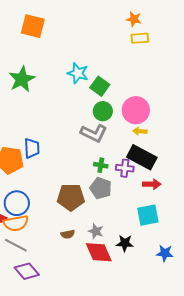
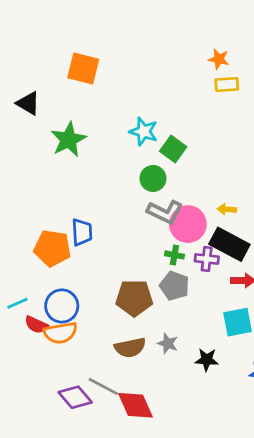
pink circle: (136, 110) -> (188, 224), moved
green circle: (103, 111) -> (153, 178), moved
brown semicircle: (68, 234) -> (130, 348), size x1.6
gray line: (16, 245) -> (103, 386), moved
red diamond: (99, 252) -> (136, 405), moved

